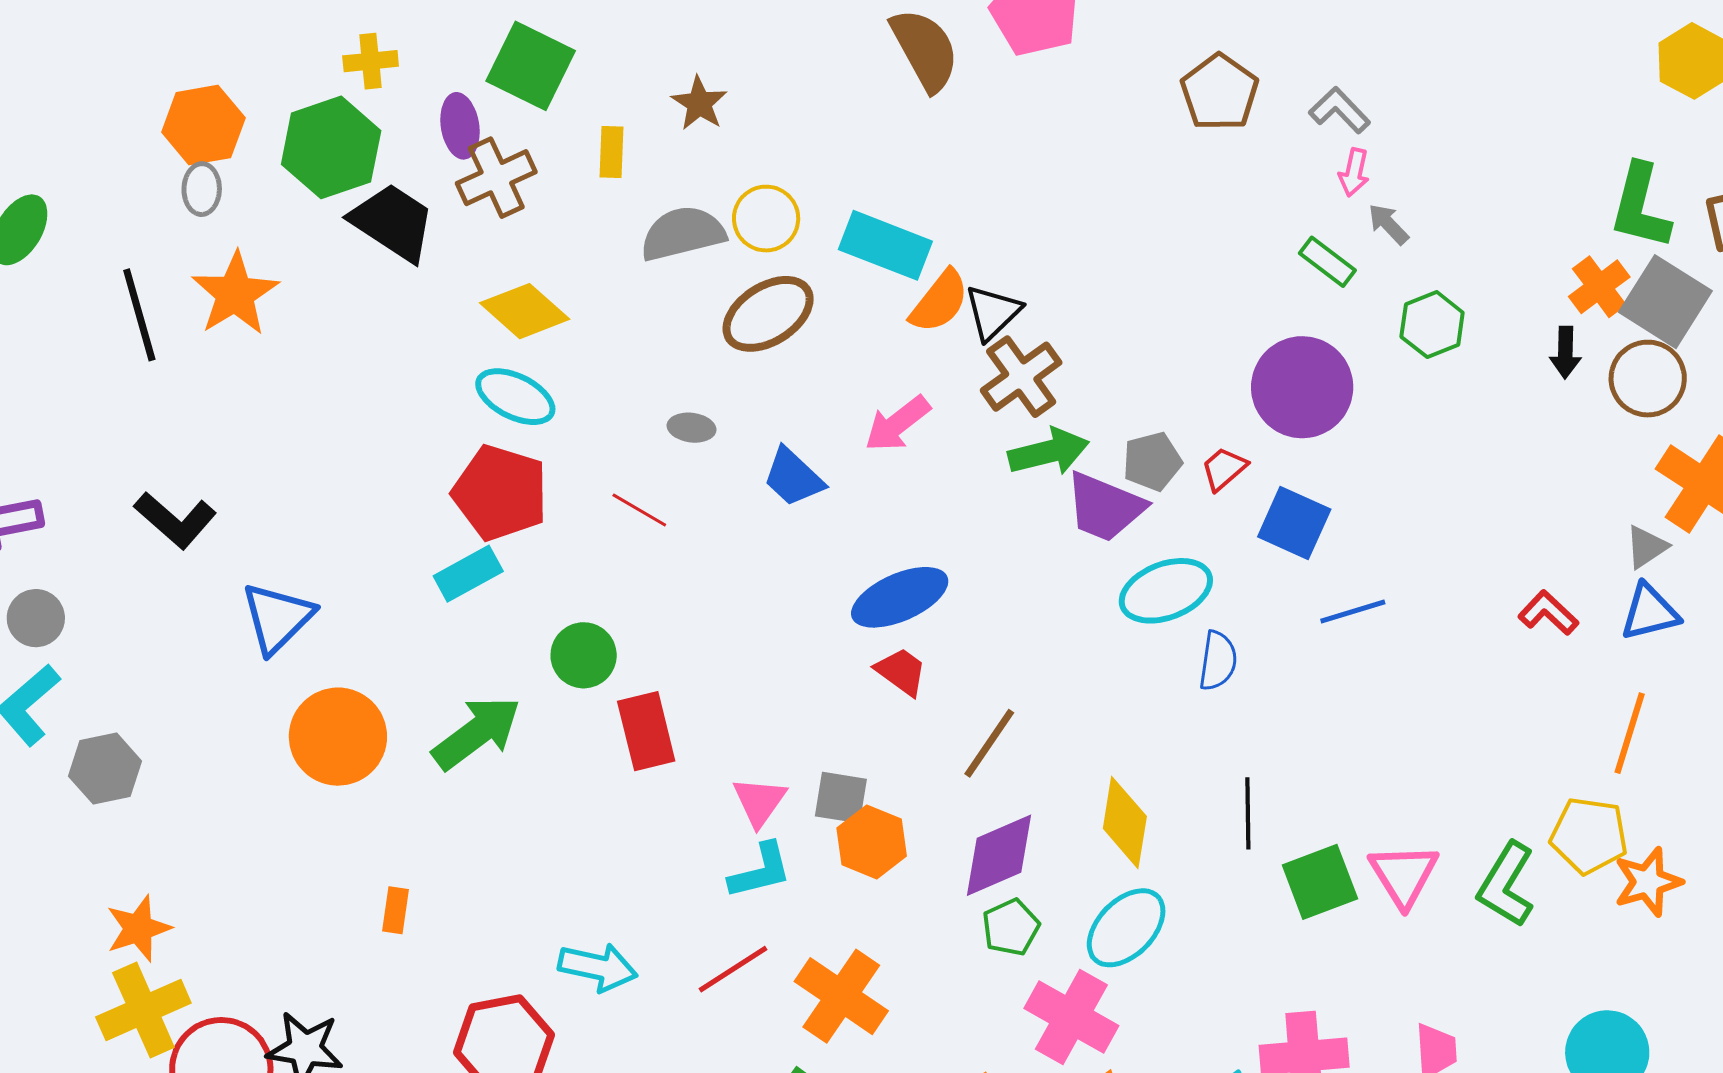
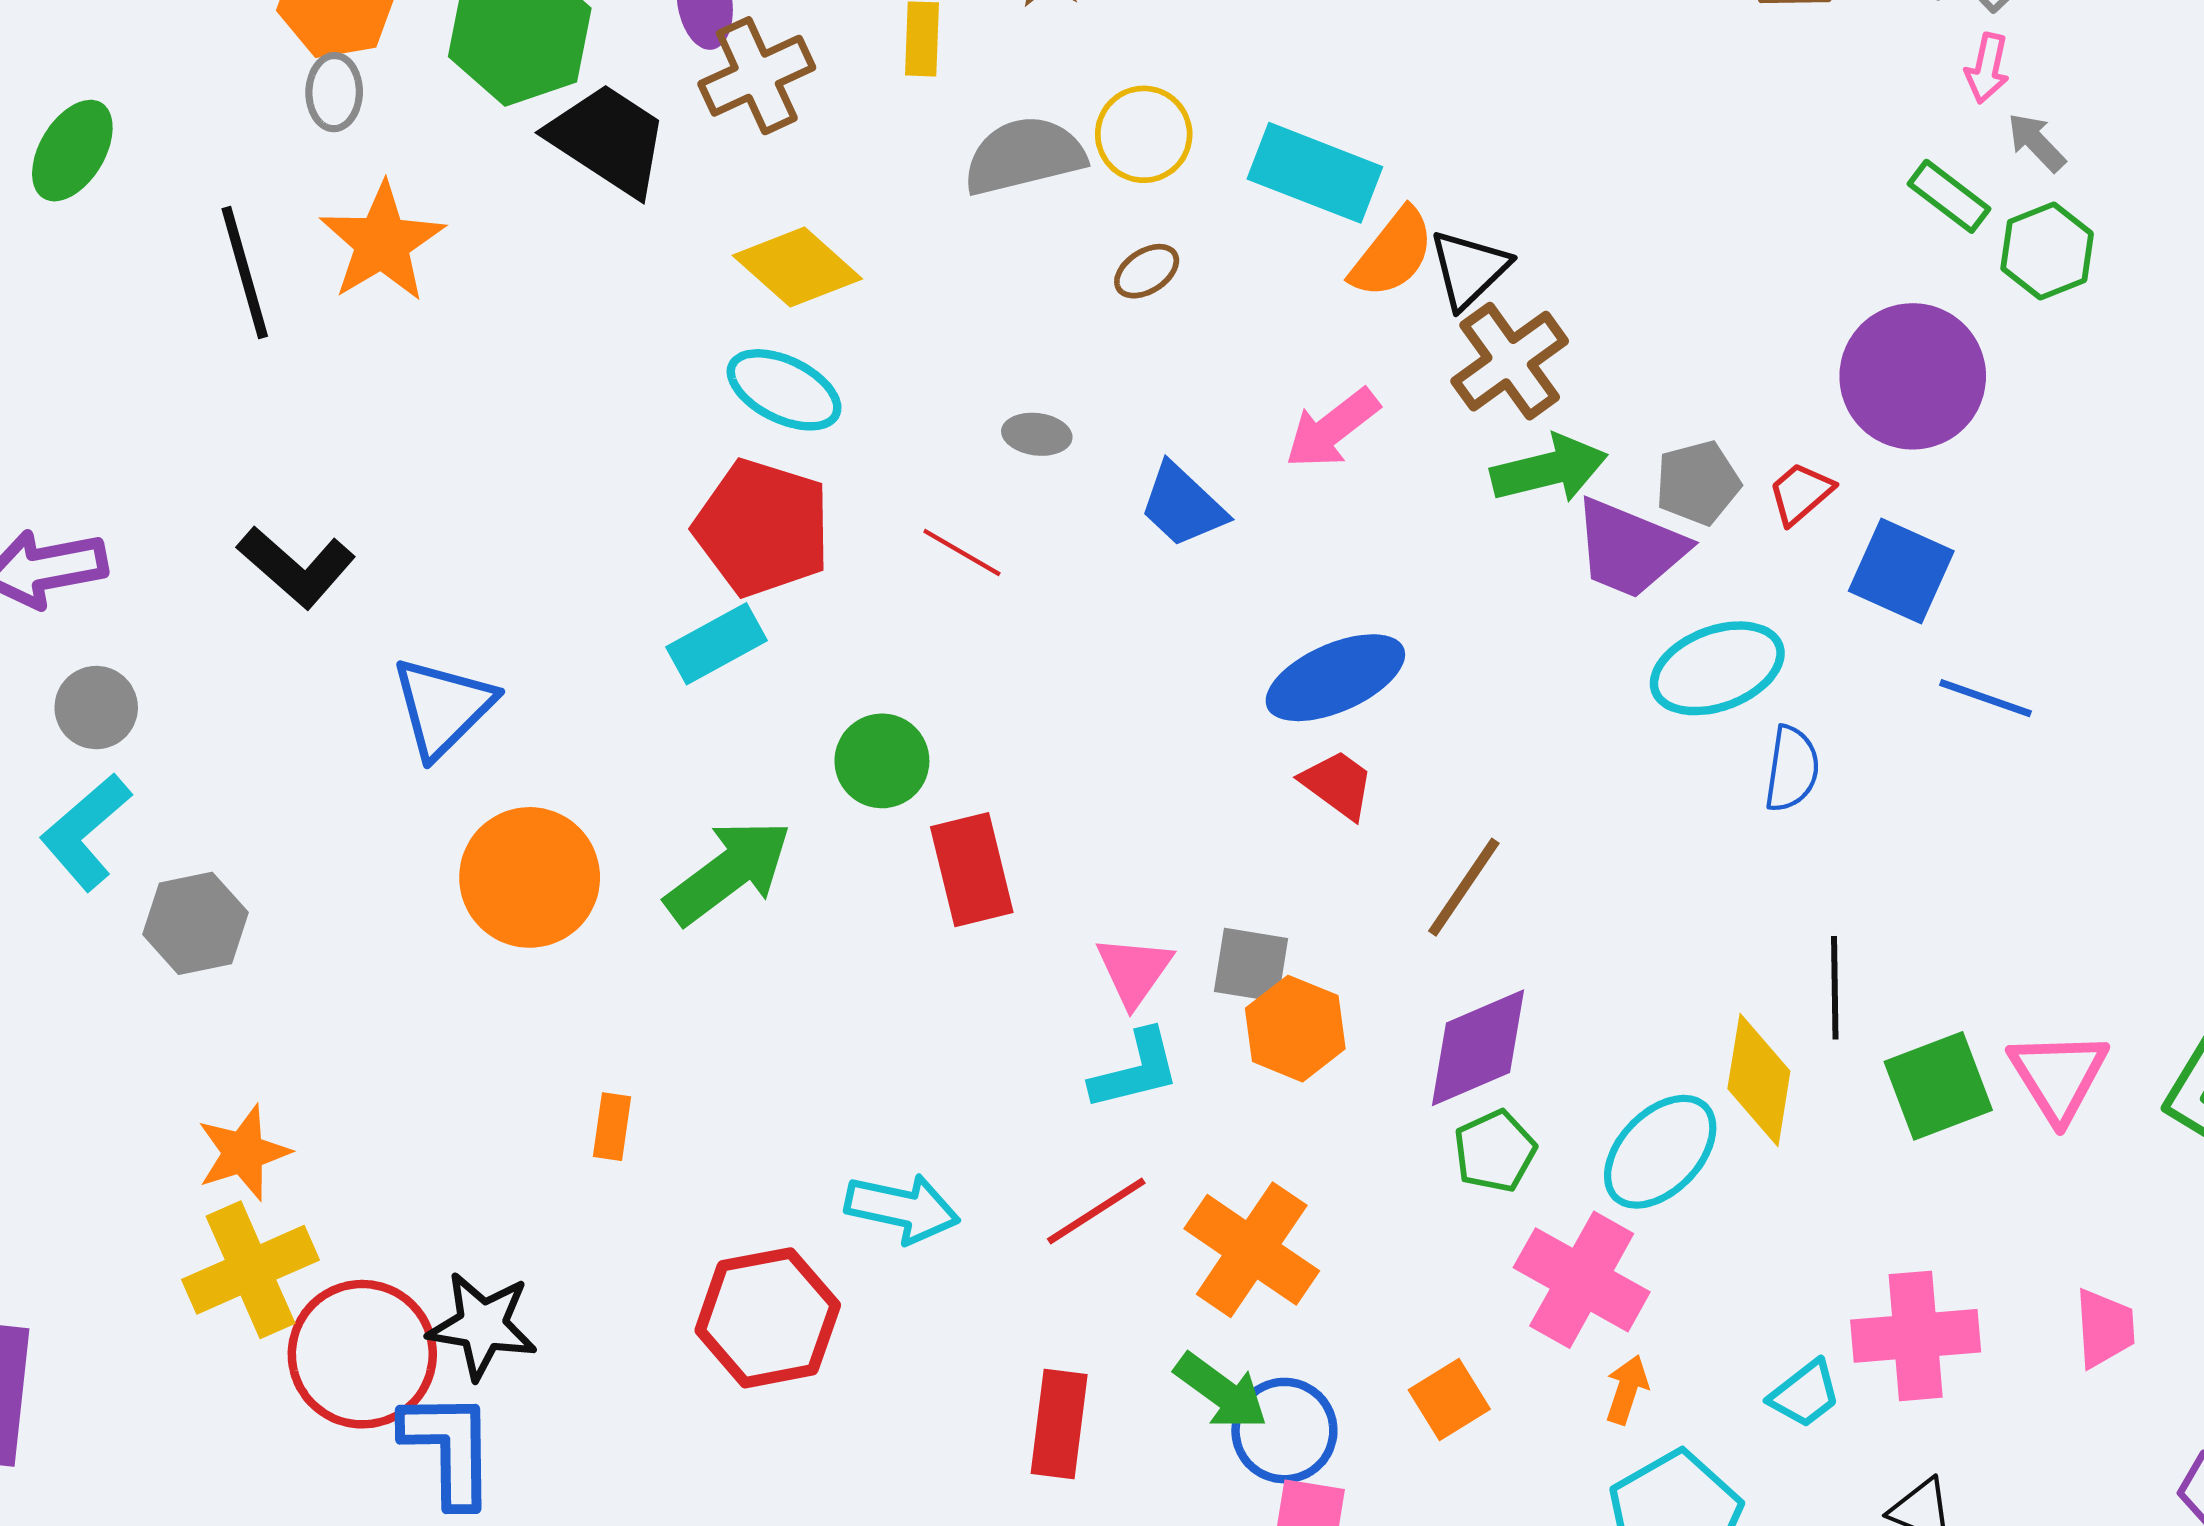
brown ellipse: (768, 314) -> (1147, 271), size x0.5
green hexagon: (1432, 325) -> (2047, 251), moved
blue line: (1353, 612) -> (1985, 698), turned 36
yellow diamond: (1125, 822) -> (1759, 1080), moved

